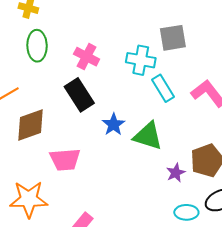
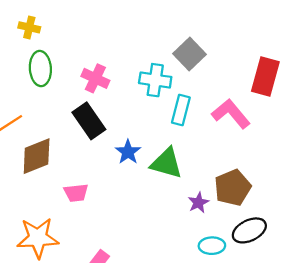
gray square: (173, 38) -> (190, 54), turned -32
cyan rectangle: (163, 88) -> (181, 110), turned 48
pink trapezoid: (65, 160) -> (76, 193), size x0.7

